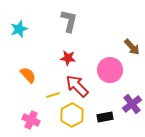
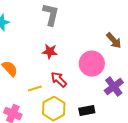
red arrow: (77, 86) -> (59, 80), size x0.7
purple cross: (132, 104) -> (114, 87), moved

